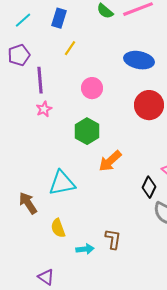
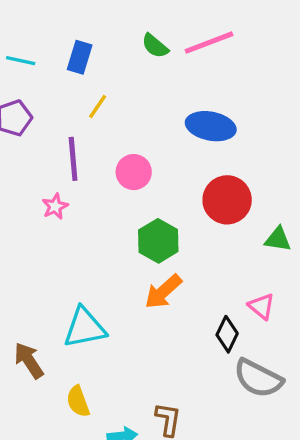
cyan line: (23, 20) -> (21, 61), turned 54
purple line: (40, 80) -> (73, 159), moved
green hexagon: (87, 131) -> (158, 241), moved

